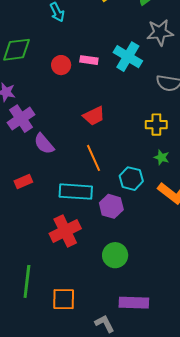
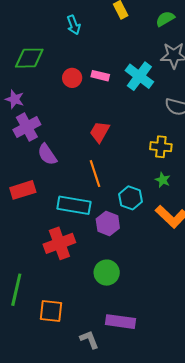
red trapezoid: (94, 116) -> (100, 132), turned 140
red rectangle: (23, 182) -> (23, 190), size x1.4

